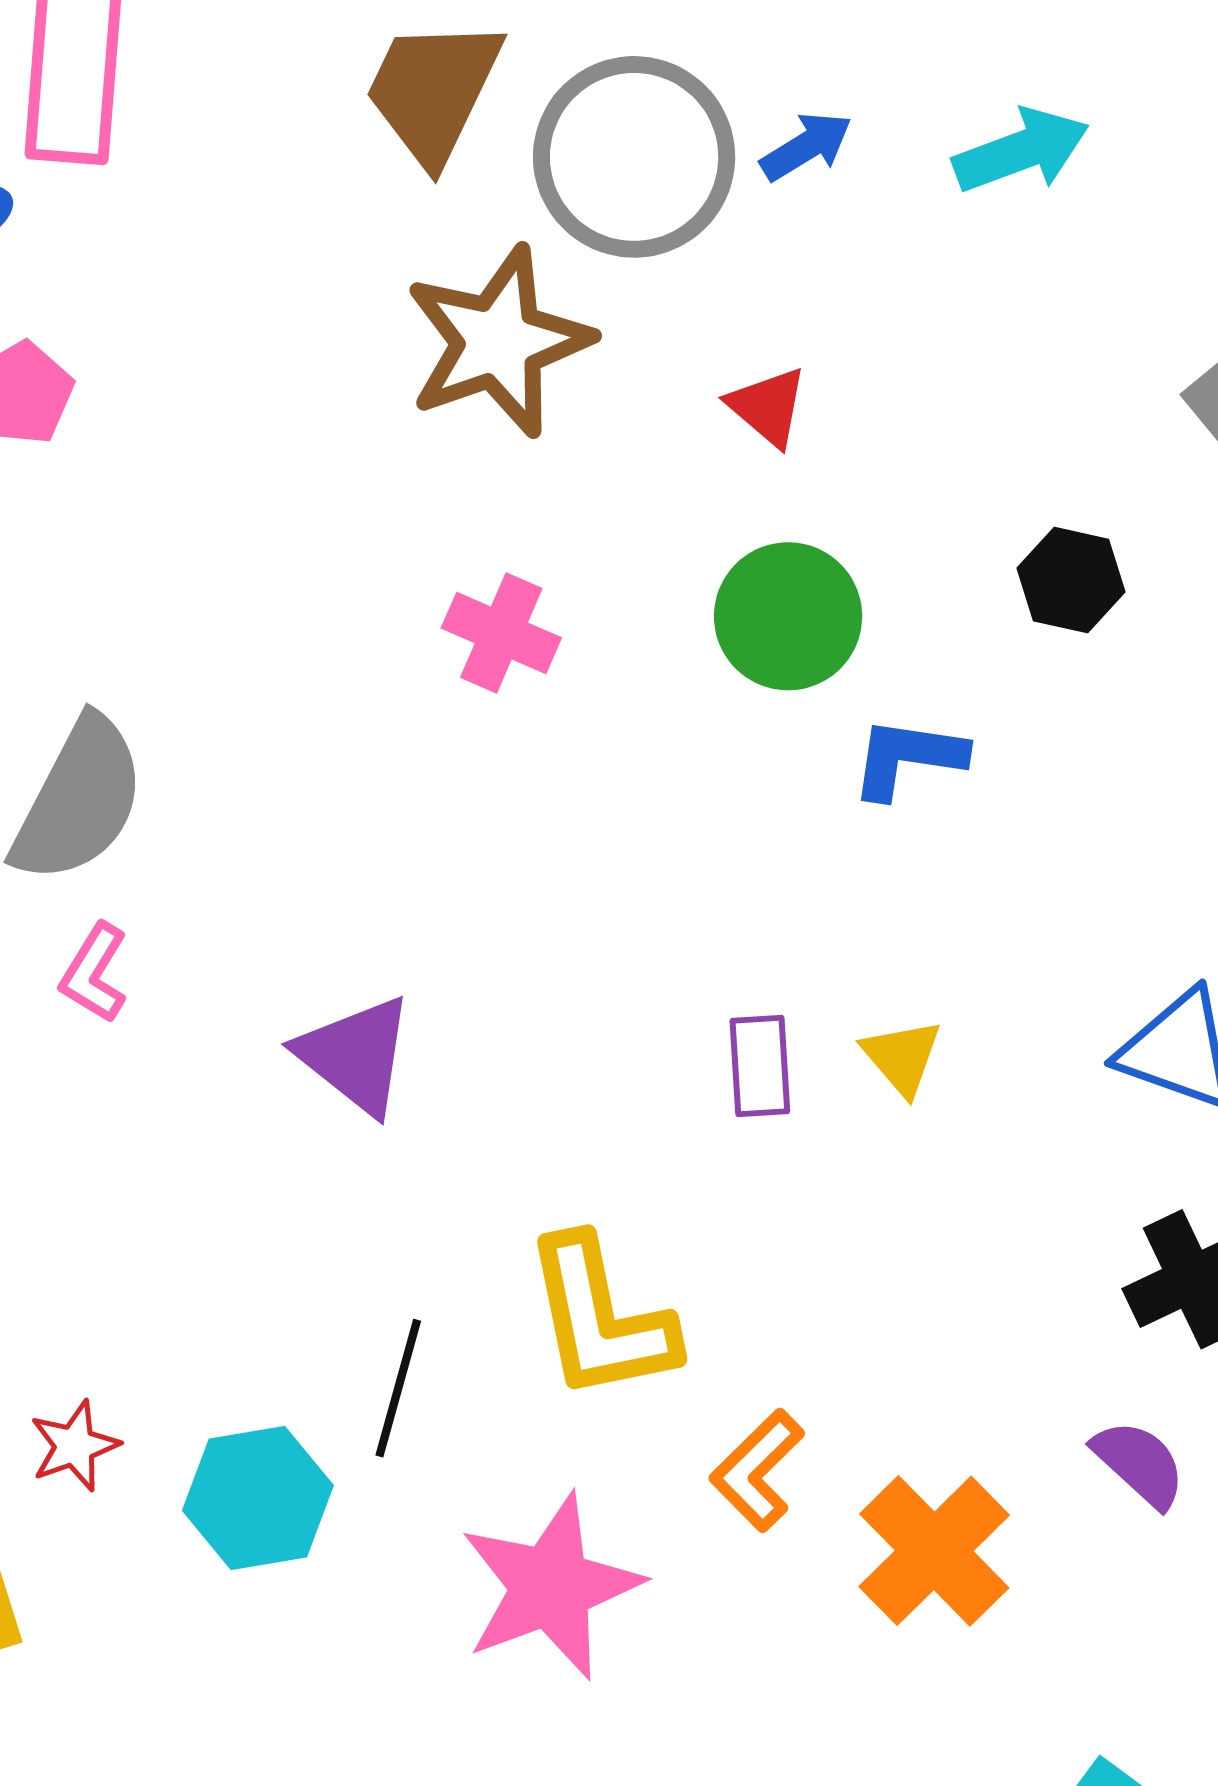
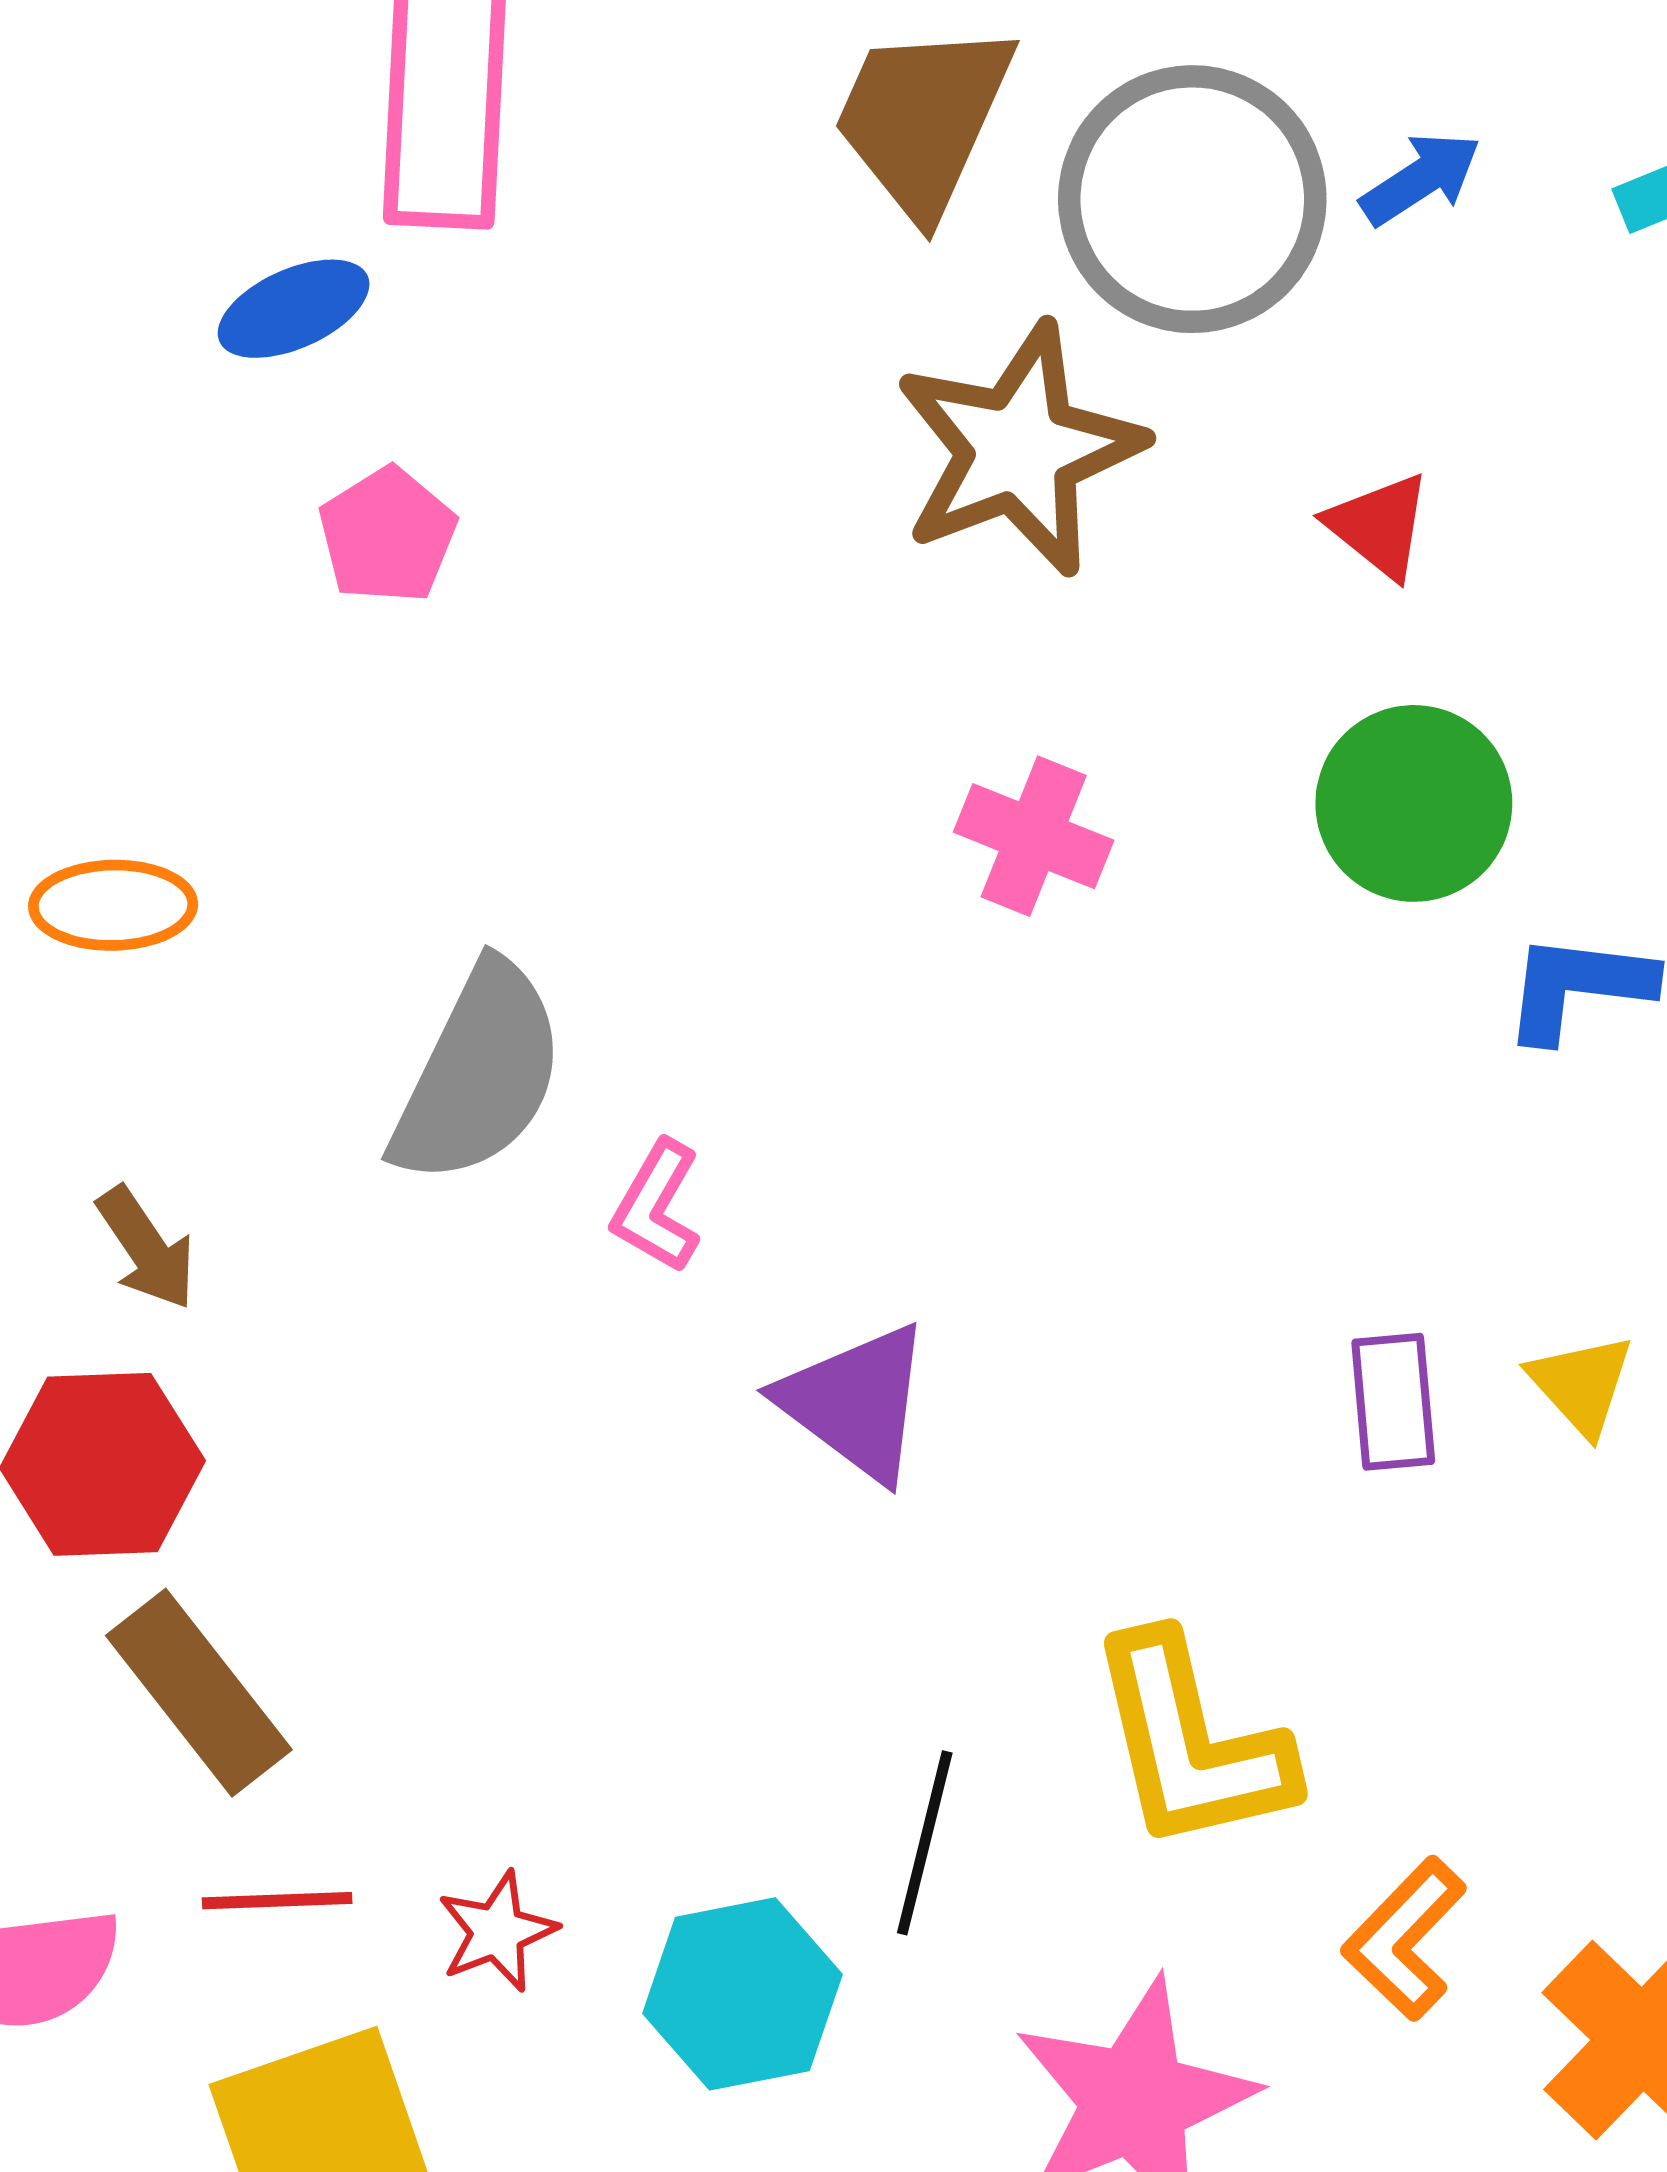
pink L-shape: (94, 973) -> (657, 1207), moved

